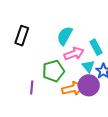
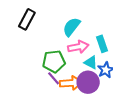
cyan triangle: (88, 66) -> (91, 62), turned -32
purple line: (32, 87) -> (54, 78), moved, turned -56

